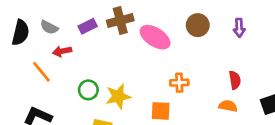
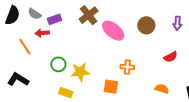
brown cross: (120, 21) -> (89, 15), turned -30
purple rectangle: (88, 26) -> (54, 19), moved
purple arrow: (239, 28) -> (177, 23), moved
red semicircle: (235, 80) -> (171, 57), moved, turned 64

